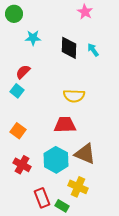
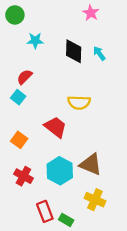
red trapezoid: (65, 125) -> (55, 127), moved, turned 40
yellow cross: (78, 187) -> (95, 200), moved

